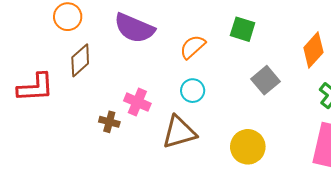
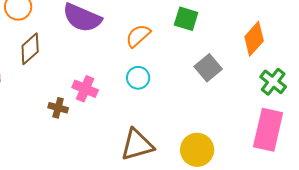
brown triangle: (179, 132) -> (137, 145), moved
yellow circle: (248, 147) -> (197, 150), moved

